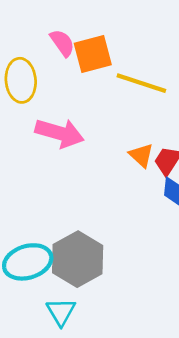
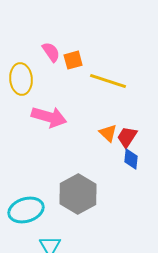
orange square: (93, 54) -> (73, 60), size x0.7
gray hexagon: (78, 259) -> (78, 194), moved

